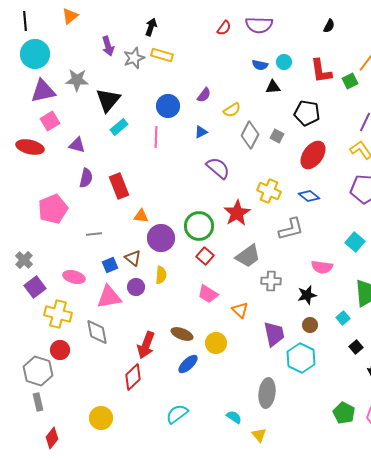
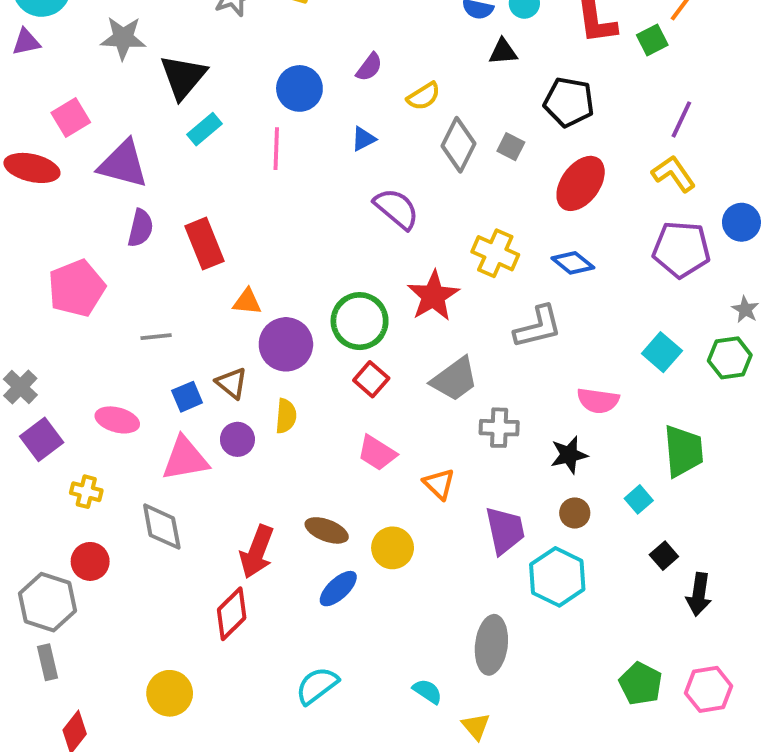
purple triangle: (43, 91) -> (26, 42), moved, size x0.6
purple triangle: (77, 145) -> (123, 164), size x1.6
yellow cross: (58, 314) -> (86, 492), size x0.6

